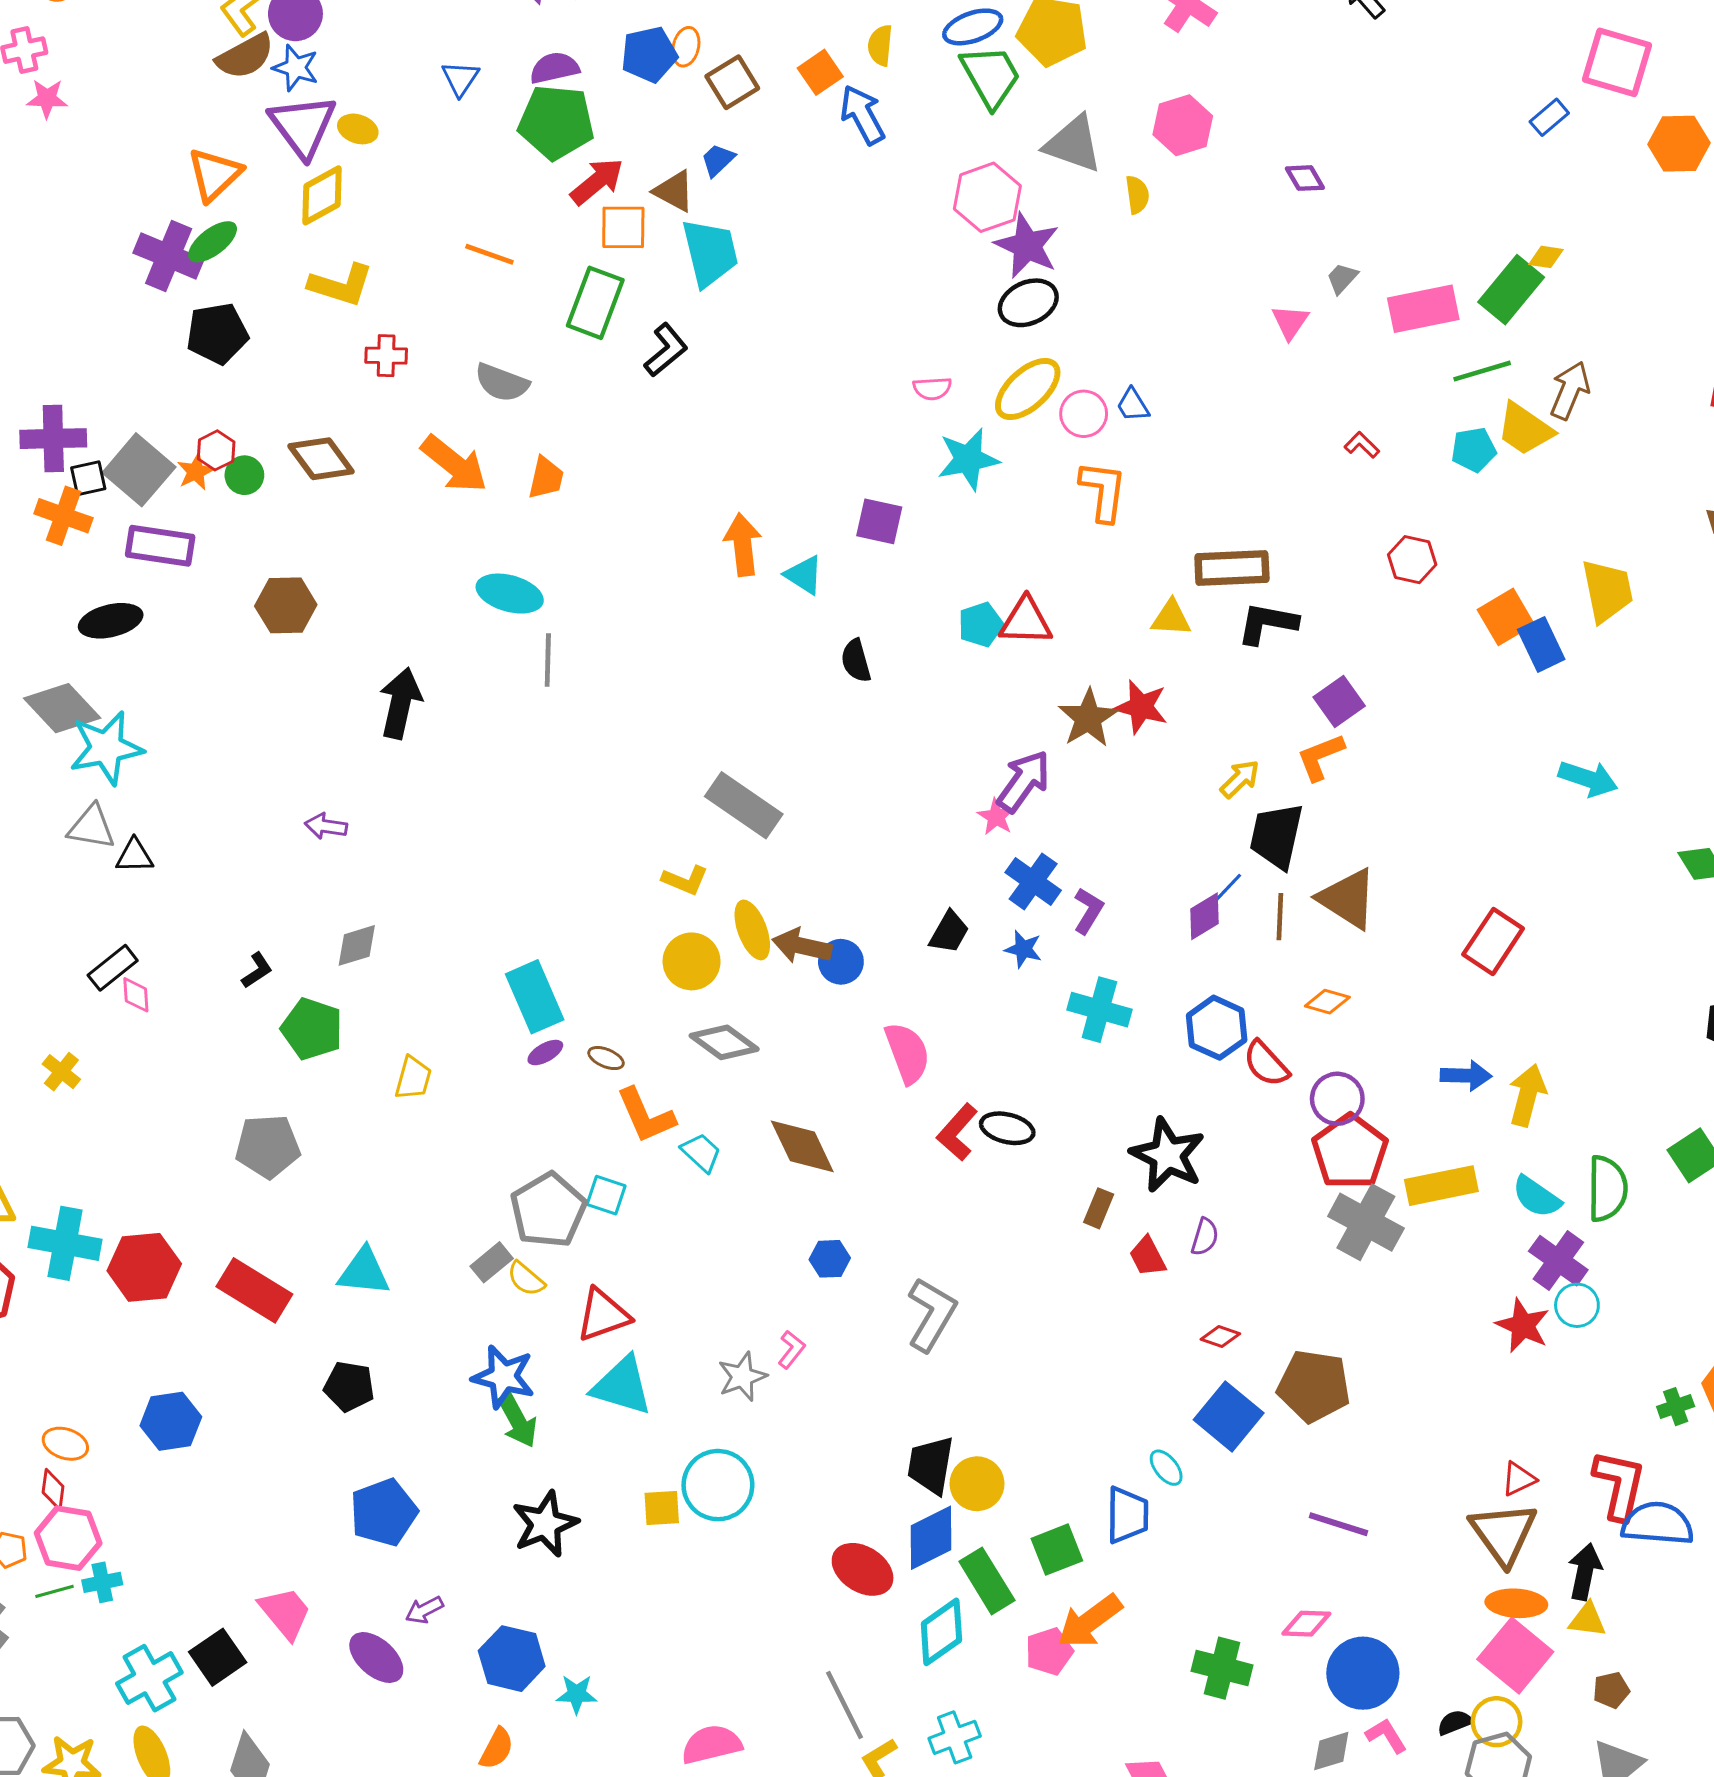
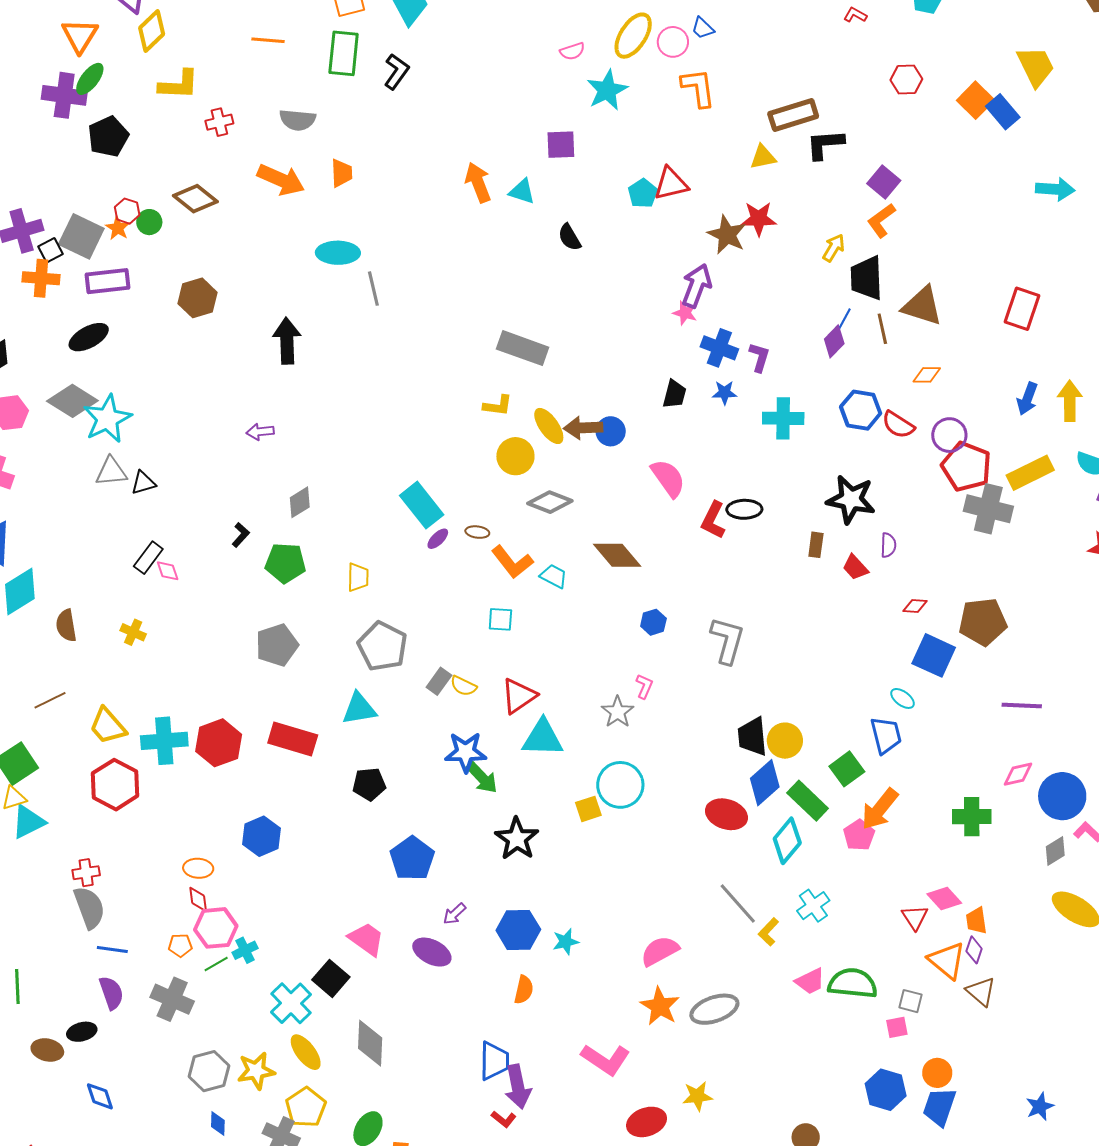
blue arrow: (1466, 1076) -> (1027, 399), turned 124
gray pentagon: (548, 1210) -> (382, 646), moved

